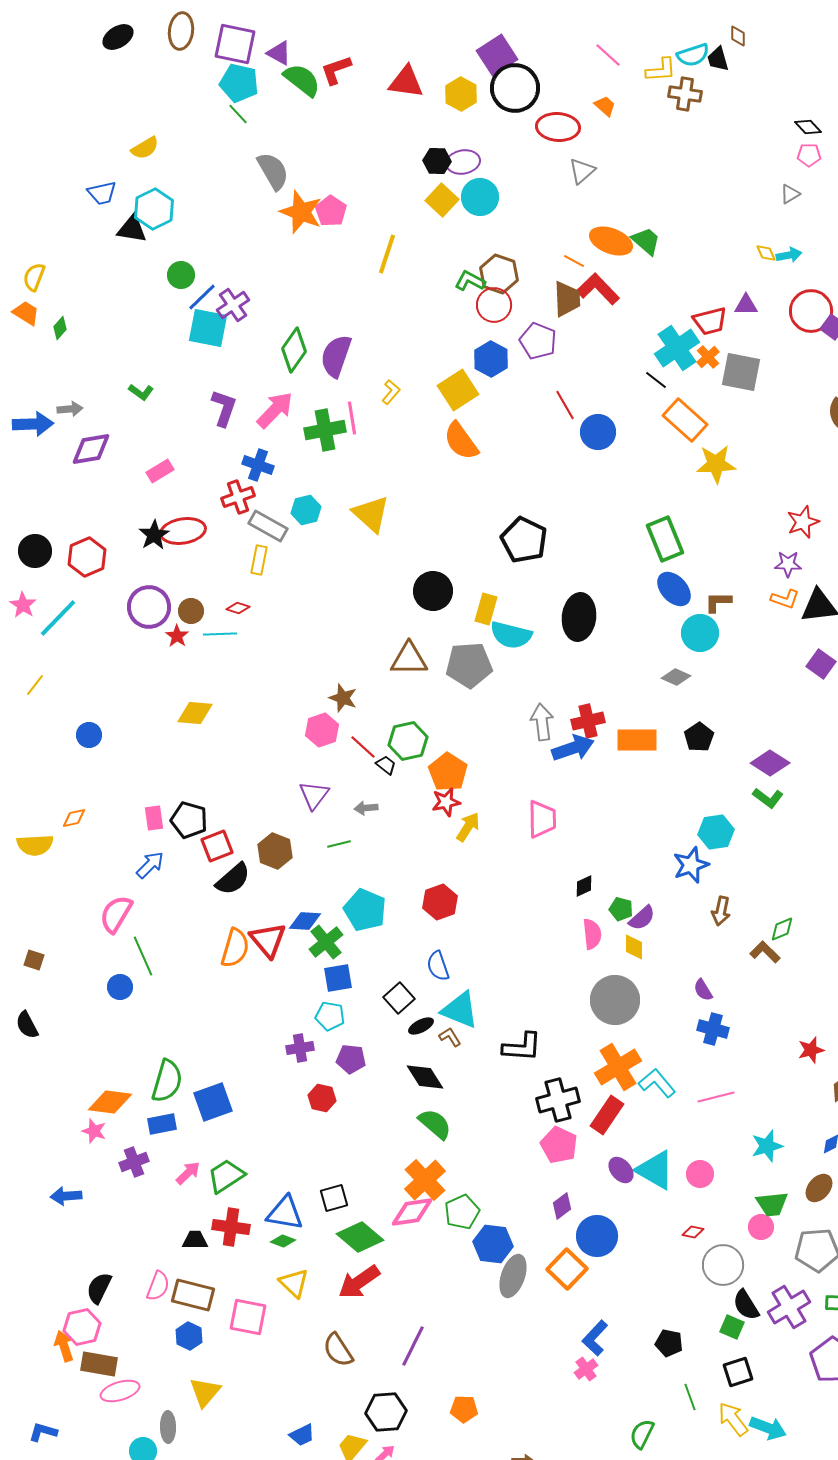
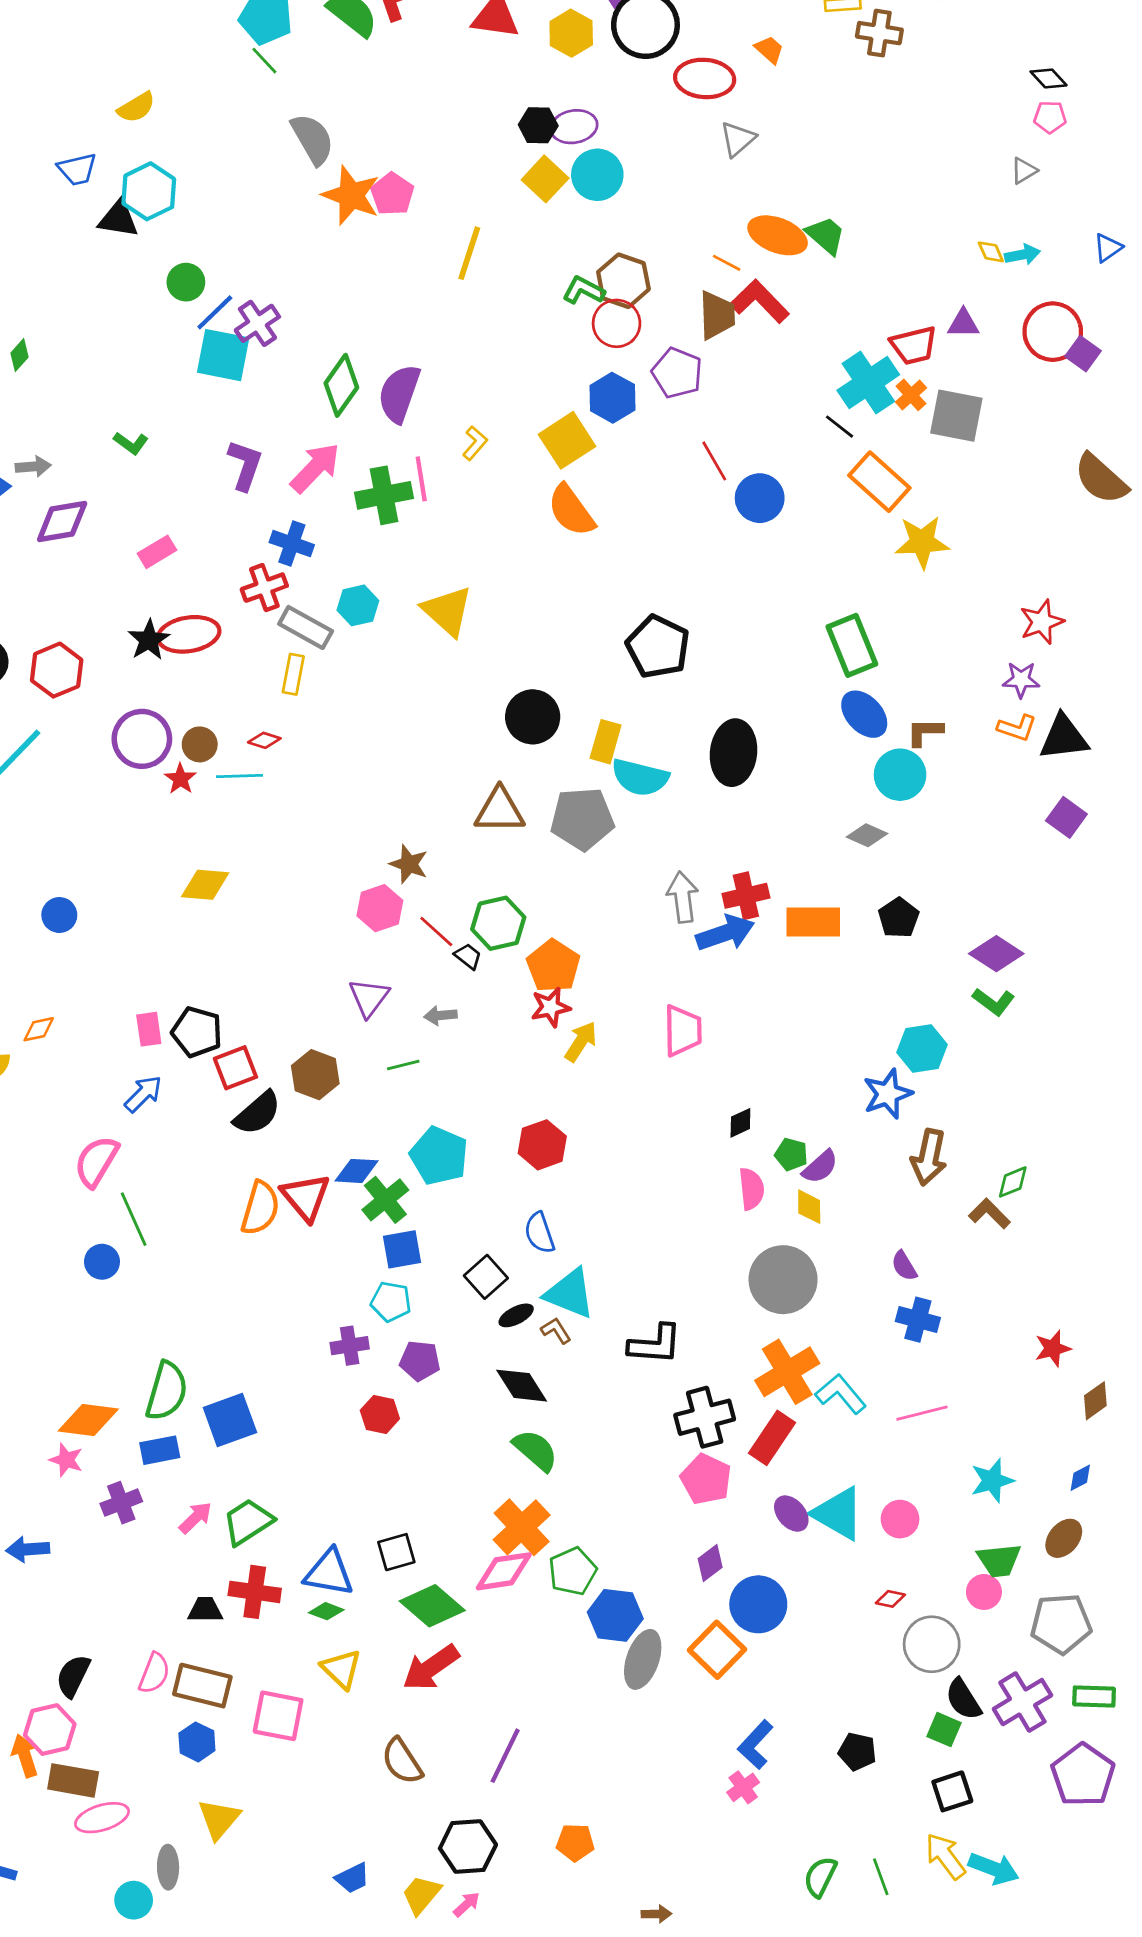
brown arrow: (721, 911) -> (929, 1157), size x1.4
green line: (690, 1397) -> (881, 1877), moved

